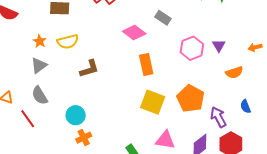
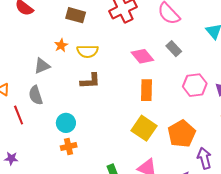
orange star: (40, 41) -> (61, 45), moved
yellow semicircle: (68, 42) -> (88, 51), moved

